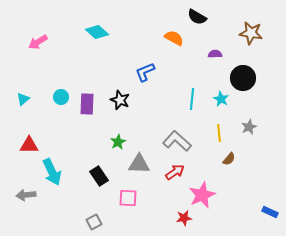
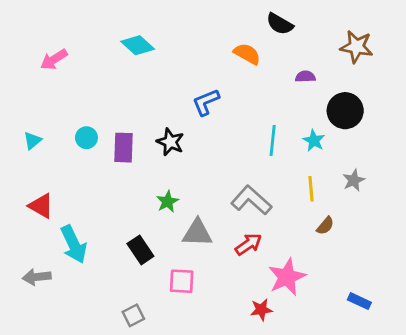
red triangle: (29, 145) -> (41, 206), turned 30
blue rectangle: (270, 212) -> (359, 301), moved

